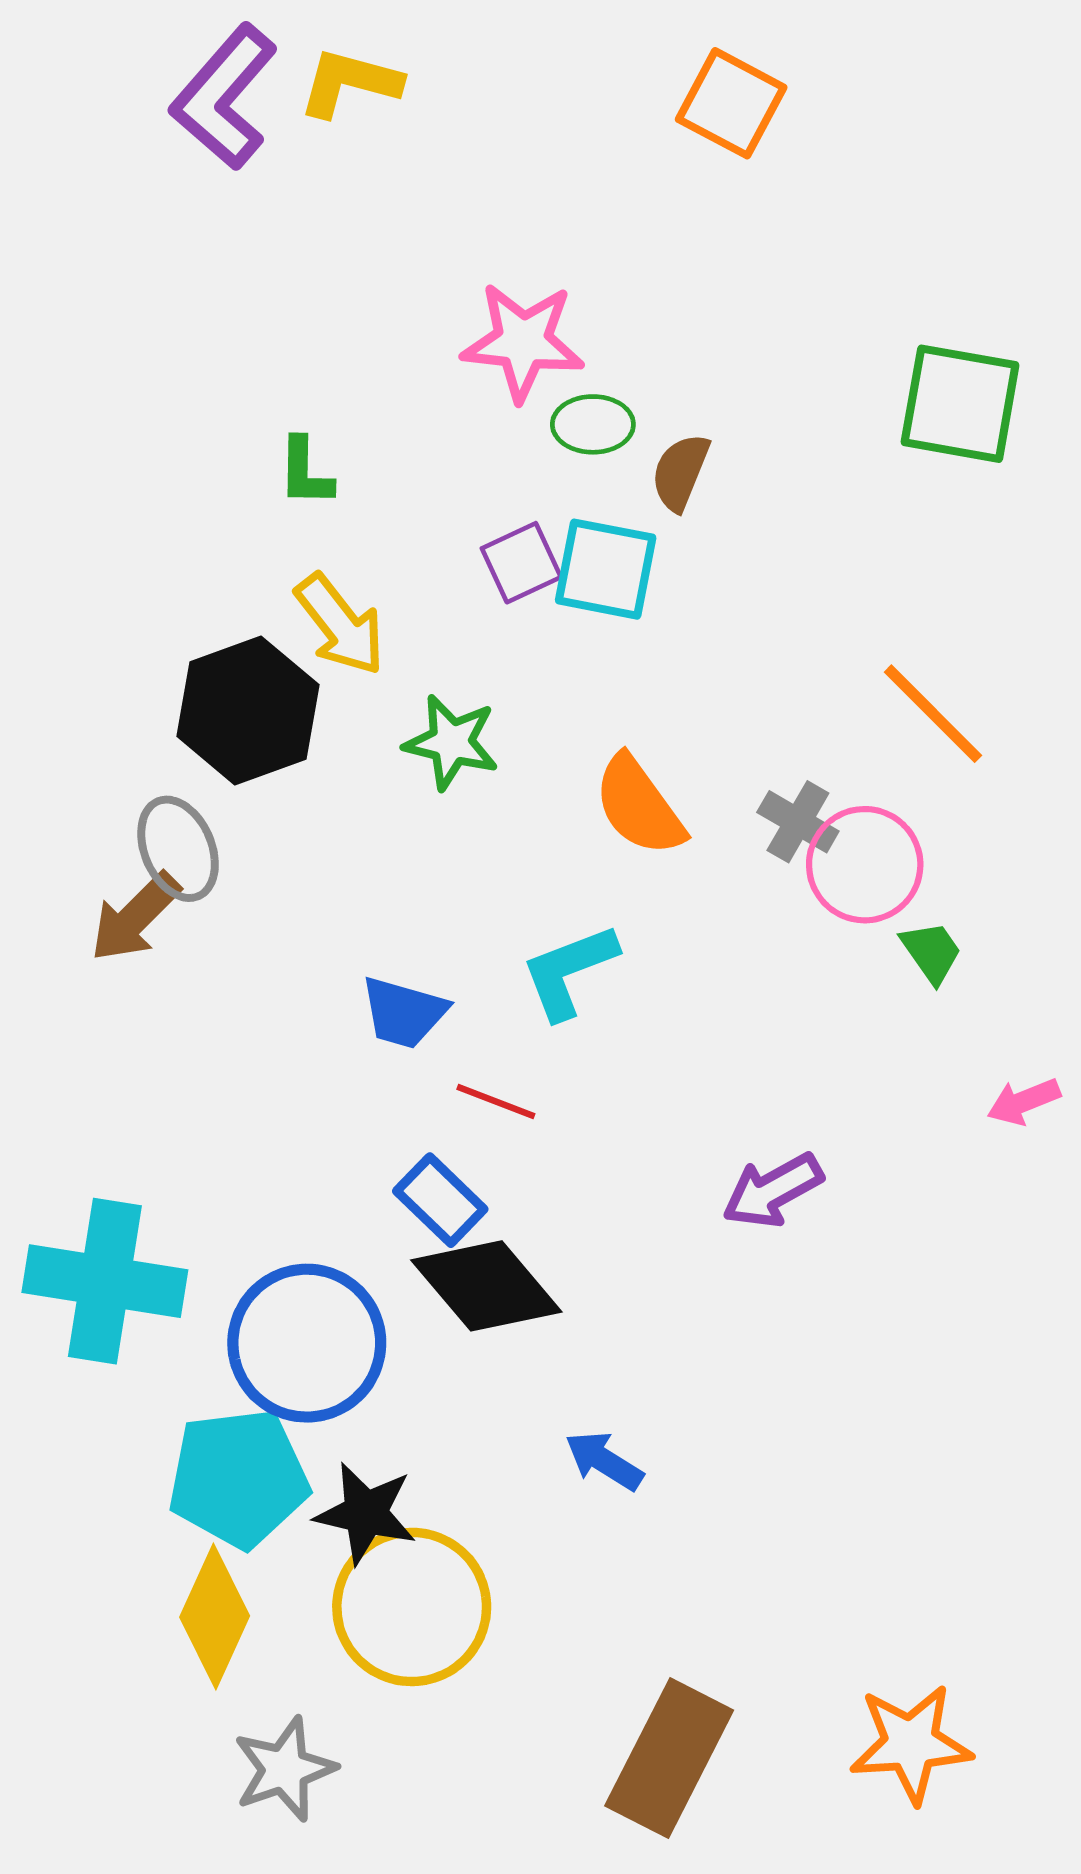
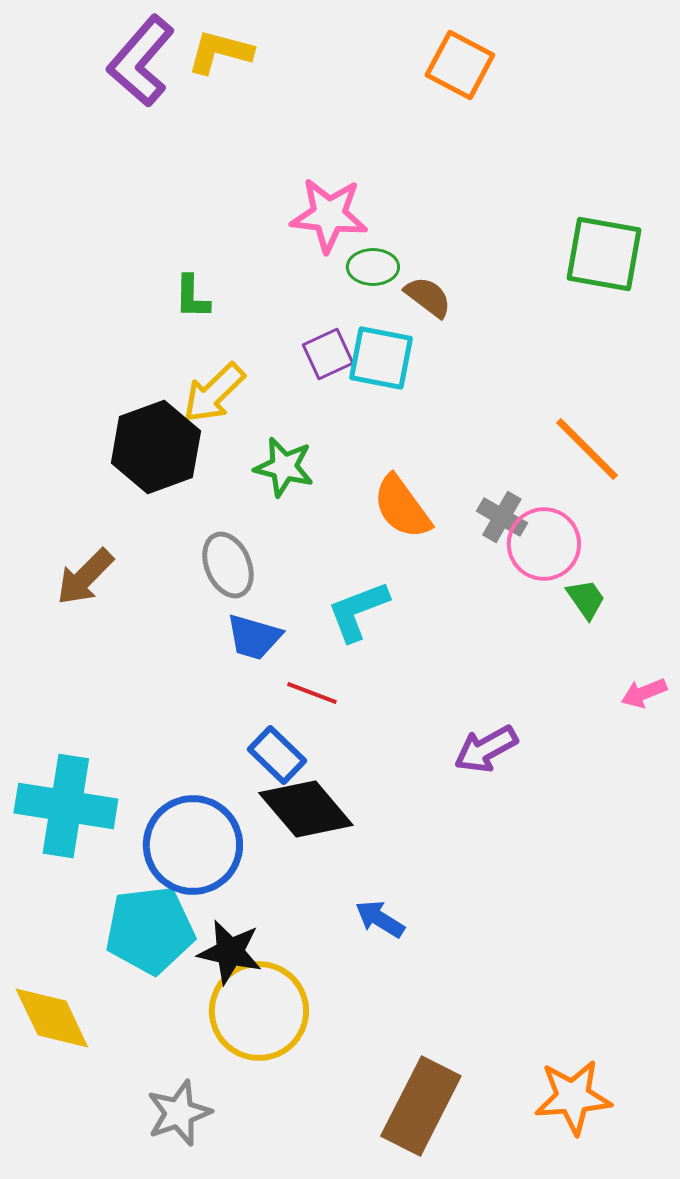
brown semicircle: (680, 472) -> (428, 297), turned 105
yellow arrow: (340, 625) -> (214, 393), turned 84
gray ellipse: (178, 849) -> (228, 565), moved
yellow diamond: (215, 1617) -> (52, 1018), moved, turned -50

